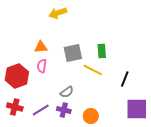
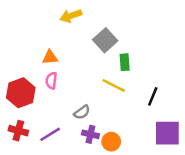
gray square: (73, 53) -> (105, 40), moved, turned -30
purple cross: (64, 110) -> (90, 134), moved

